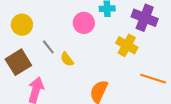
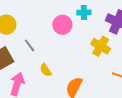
yellow semicircle: (67, 59) -> (46, 70), moved

